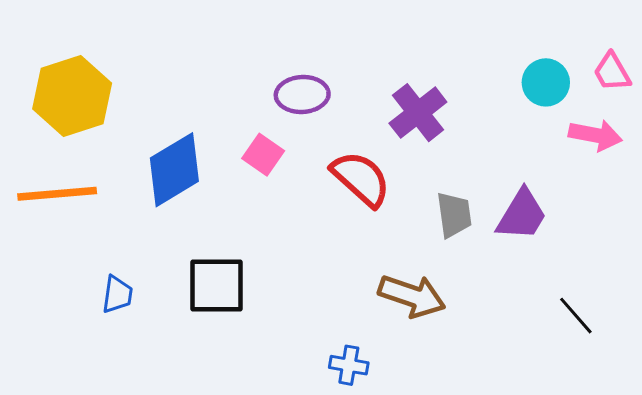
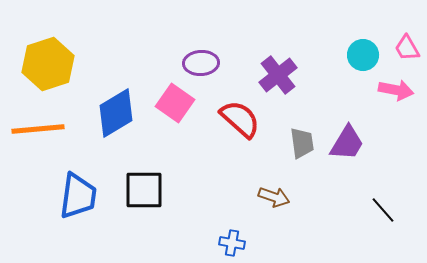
pink square: (263, 155) -> (175, 103), size x1.4
blue trapezoid: (117, 294) -> (78, 196), size x1.8
brown arrow: (412, 296) -> (274, 197), size x0.7

